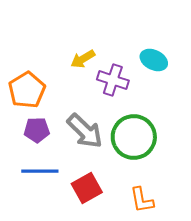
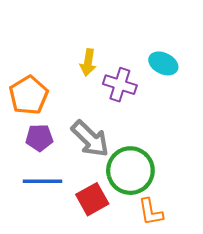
yellow arrow: (83, 59) -> (88, 62), turned -50
green circle: (134, 137) -> (130, 171), moved

